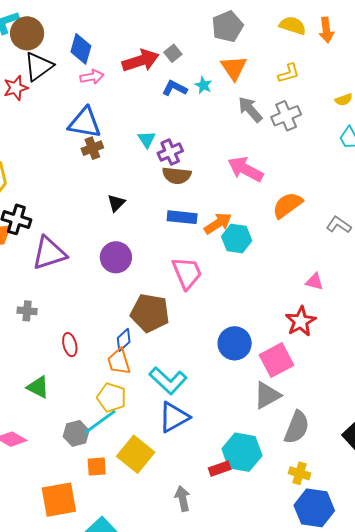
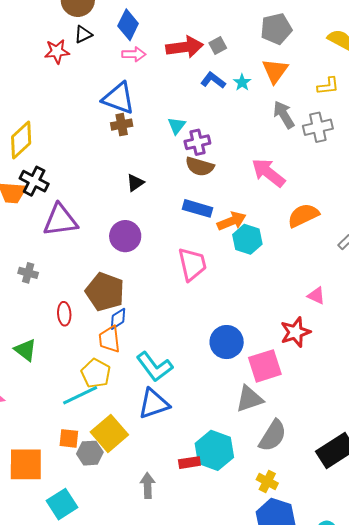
black triangle: (39, 66) -> (83, 34), size x0.6
brown pentagon: (150, 313) -> (105, 292), moved
gray hexagon: (76, 433) -> (90, 453), moved

